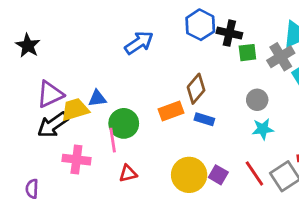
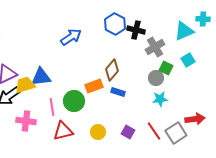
green square: (247, 53) -> (166, 68), moved, turned 32
gray cross: (281, 57) -> (155, 47), moved
blue triangle: (97, 98) -> (41, 77), size x1.5
green circle: (124, 123) -> (74, 101), moved
red triangle: (128, 173) -> (63, 131), size x1.5
yellow circle: (189, 175) -> (98, 132), moved, size x0.6

